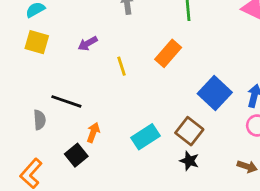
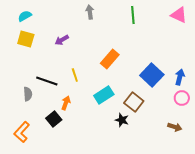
orange rectangle: (168, 53) -> (110, 59), moved
yellow line: (121, 66) -> (75, 75), moved
cyan rectangle: (146, 137) -> (104, 95), moved
black star: (189, 161) -> (122, 120), moved

